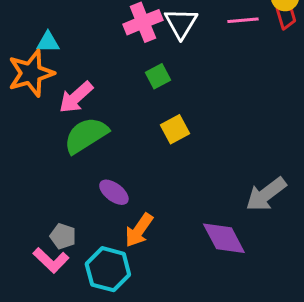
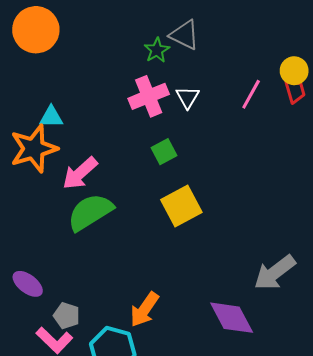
pink line: (243, 20) -> (251, 94), turned -56
white triangle: (181, 23) -> (188, 97), size x0.7
yellow square: (175, 129) -> (181, 206), size x1.4
purple ellipse: (114, 192) -> (28, 284), moved

